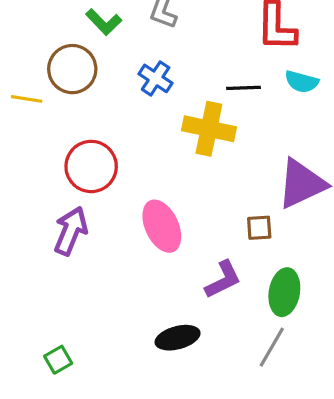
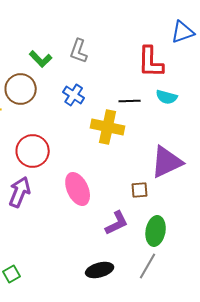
black ellipse: (178, 338) -> (100, 270), moved

